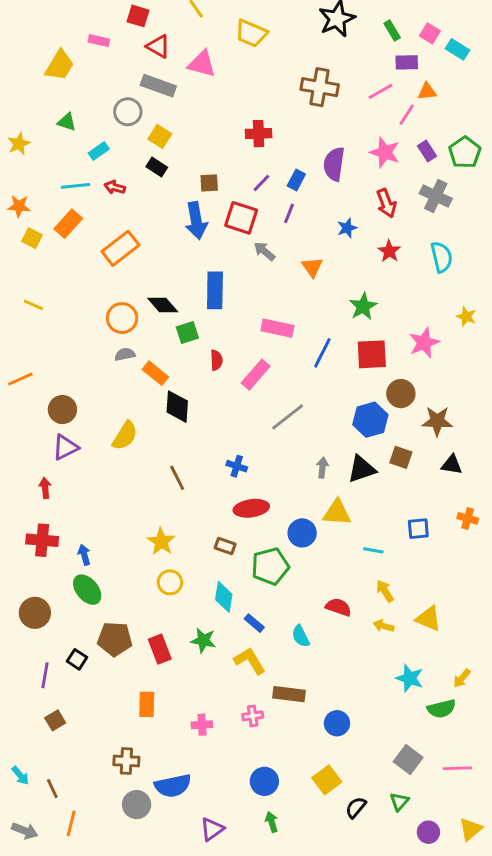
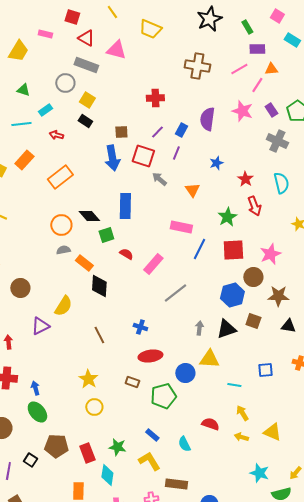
pink square: (430, 33) -> (277, 16), moved
cyan line: (76, 186) -> (21, 124), moved
red arrow: (386, 203) -> (254, 206), moved
pink rectangle: (277, 328) -> (181, 227), moved
pink star: (424, 343) -> (270, 254), moved
red semicircle: (216, 360) -> (126, 254), turned -56
purple triangle: (65, 447) -> (40, 326), moved
cyan diamond: (224, 597) -> (107, 475), moved

